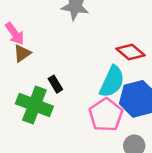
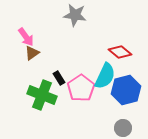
pink pentagon: (106, 115) -> (81, 88), moved

